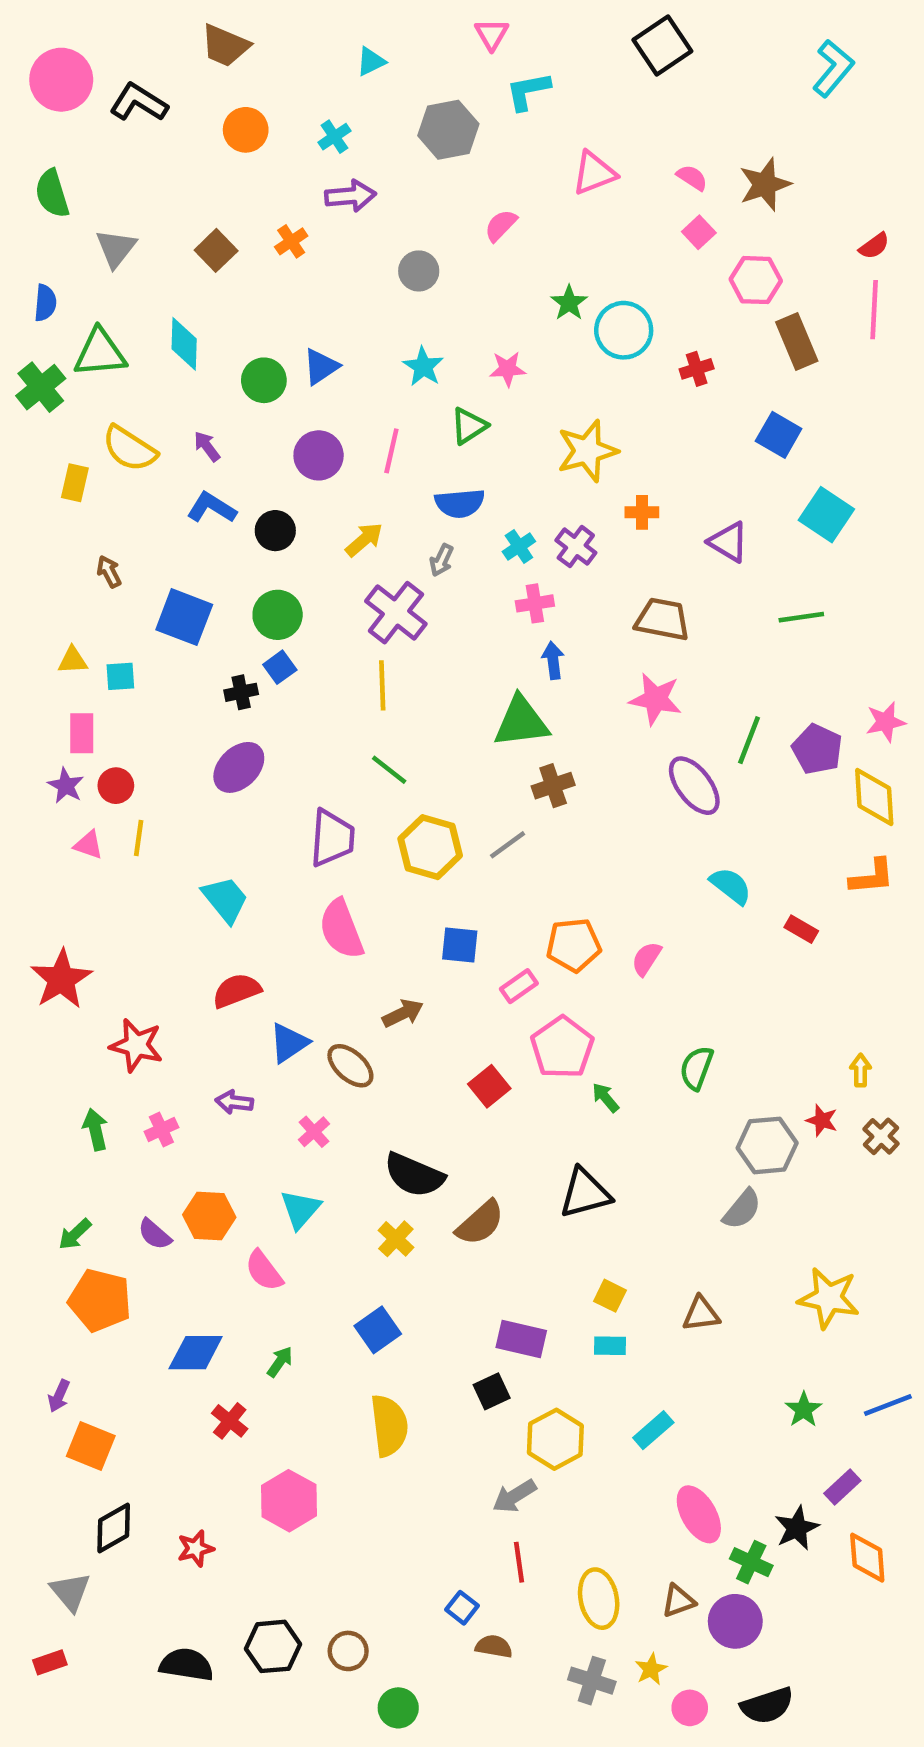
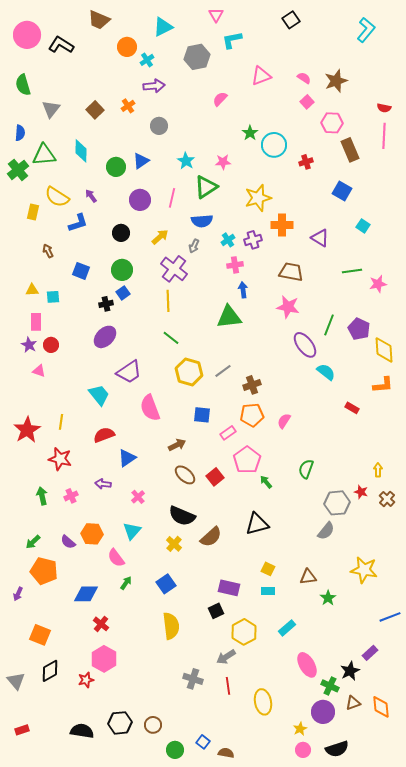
black square: (662, 46) -> (291, 20), size x0.7
cyan triangle: (371, 61) -> (163, 27), size x1.5
orange circle: (246, 130) -> (127, 47), moved
red semicircle: (874, 246) -> (384, 108), turned 48
gray circle: (419, 271) -> (159, 126), moved
green triangle: (469, 426) -> (206, 187), size x1.4
blue L-shape: (212, 508) -> (78, 223), moved, turned 130
orange cross: (642, 512) -> (282, 225), size x1.5
cyan square: (826, 515) -> (363, 226), size x0.6
purple cross: (576, 547) -> (253, 240), turned 36
blue square: (184, 617) -> (81, 271), size x0.7
pink star: (886, 722) -> (378, 284), moved
brown cross: (553, 786) -> (252, 385), moved
yellow line: (139, 838) -> (61, 422), moved
purple trapezoid: (332, 838) -> (129, 372), moved, turned 52
cyan semicircle: (731, 886) -> (326, 372), moved
brown ellipse: (350, 1066) -> (185, 475), moved
green arrow: (280, 1362) -> (126, 583), moved
purple arrow: (59, 1396) -> (18, 594), moved
green star: (804, 1410) -> (328, 598), moved
pink hexagon: (289, 1501) -> (104, 659), moved
orange diamond: (867, 1558) -> (381, 707), moved
gray triangle: (70, 1592) -> (16, 681), moved
brown triangle: (678, 1601) -> (353, 703), moved
blue square: (462, 1608) -> (203, 742), moved
brown semicircle: (494, 1646) -> (226, 753), moved
yellow star: (651, 1669) -> (300, 729), moved
gray cross: (592, 1681) -> (193, 679), moved

